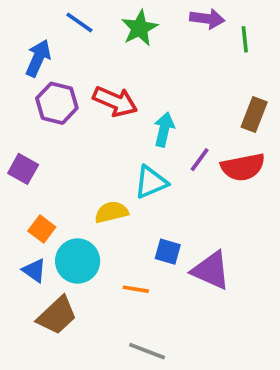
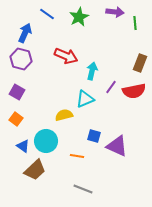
purple hexagon: (57, 103) -> (21, 59), moved
orange square: (42, 229) -> (16, 119), moved

